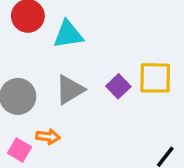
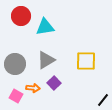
yellow square: (155, 78) -> (86, 61), moved
purple square: (118, 86) -> (54, 83), moved

